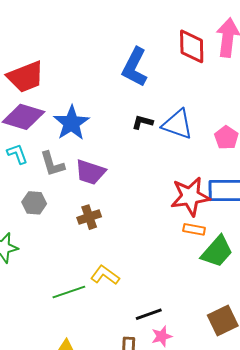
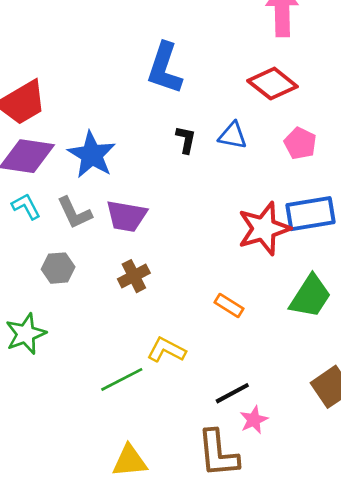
red diamond: (192, 46) -> (273, 84), moved, turned -42
black L-shape: (142, 122) -> (186, 140), turned 95
blue triangle: (177, 124) -> (233, 136), size x0.7
orange rectangle: (194, 229) -> (229, 306), moved, turned 30

